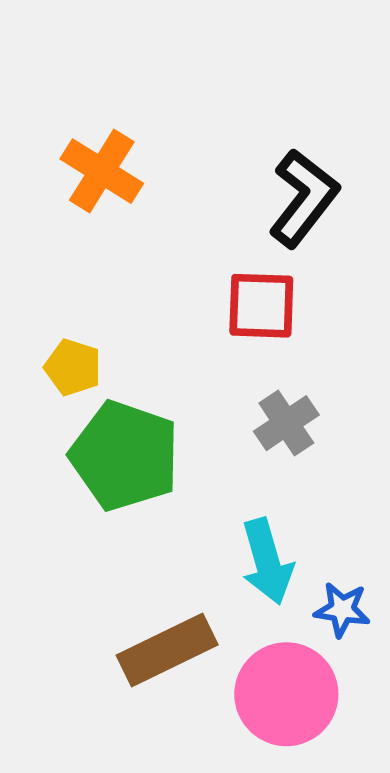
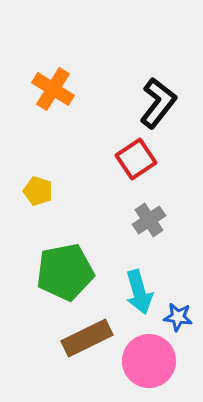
red square: (261, 306) -> (136, 159), turned -36
green pentagon: (125, 456) -> (65, 272), moved, turned -30

